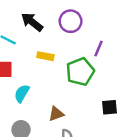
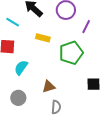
purple line: (99, 49) -> (86, 27), moved

